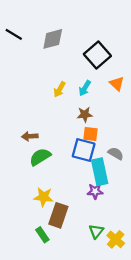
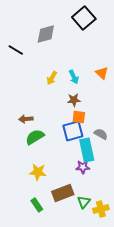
black line: (14, 34) -> (16, 50), moved
black square: (97, 55) -> (84, 18), moved
cyan arrow: (85, 88) -> (74, 77), turned -56
blue square: (84, 150) -> (73, 131), turned -30
brown rectangle: (58, 215) -> (63, 193), moved, turned 50
yellow cross: (116, 239) -> (101, 209), turned 35

